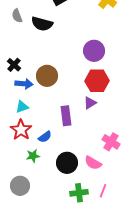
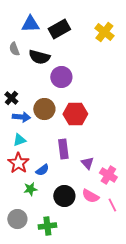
purple circle: (94, 51) -> (61, 77), moved
red hexagon: (97, 81) -> (75, 114), moved
purple triangle: (90, 103) -> (87, 163), moved, turned -40
pink line: (103, 191) -> (112, 205), moved, turned -48
green cross: (79, 193) -> (47, 226), moved

